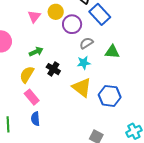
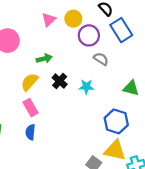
gray semicircle: (86, 43) -> (101, 59), turned 56
green triangle: (112, 52) -> (131, 88), moved
cyan star: (84, 63) -> (86, 87), moved
yellow triangle: (82, 87) -> (115, 150), moved, turned -35

